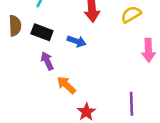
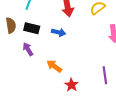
purple arrow: (47, 61) -> (28, 49), moved

